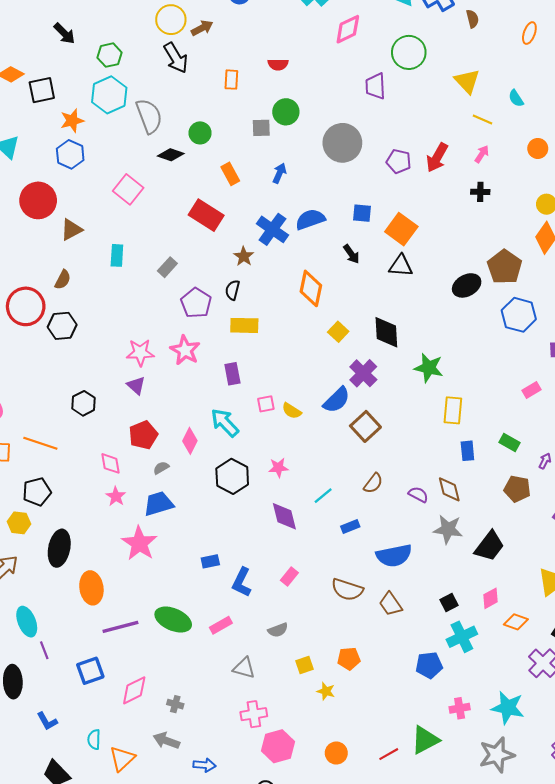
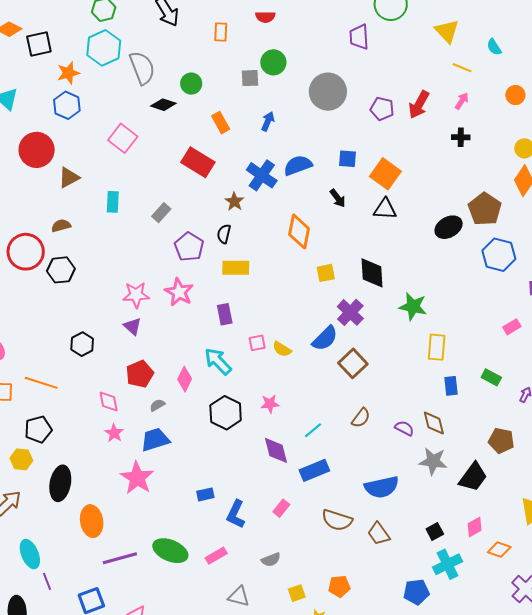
brown semicircle: (63, 280) -> (61, 226), turned -132
yellow square: (338, 332) -> (326, 273), turned 36
brown pentagon: (517, 489) -> (501, 441), moved
blue rectangle: (350, 526) -> (314, 470), moved, size x1.6

